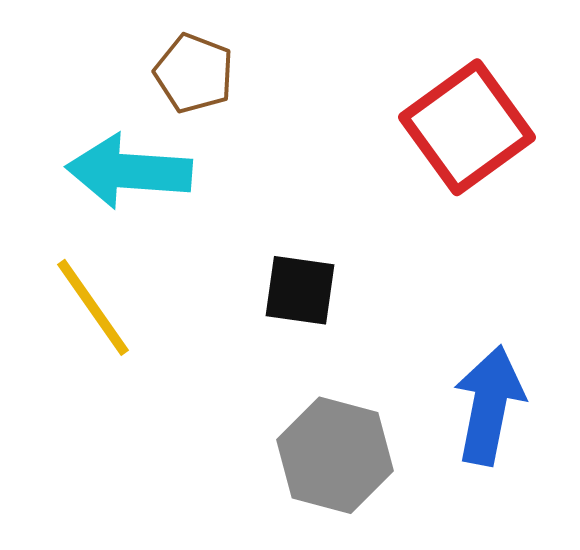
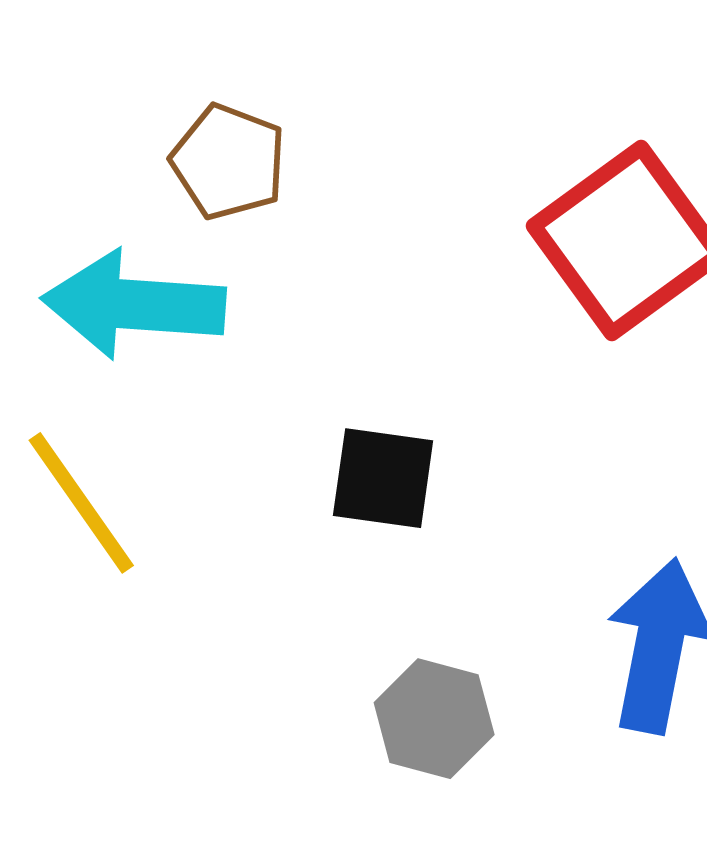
gray hexagon: (335, 455) -> (434, 719), size x0.7

